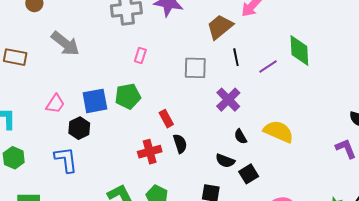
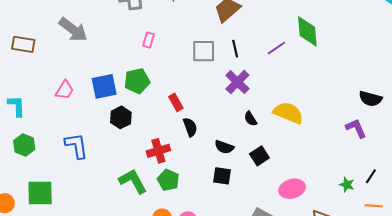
black line: (236, 57) -> (235, 49), moved
black hexagon: (79, 128) -> (121, 117), moved
red cross: (150, 152) -> (158, 151), moved
black semicircle: (225, 161) -> (224, 147), moved

